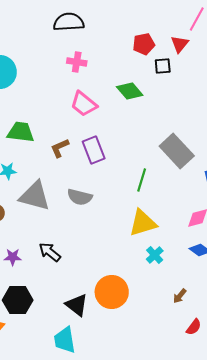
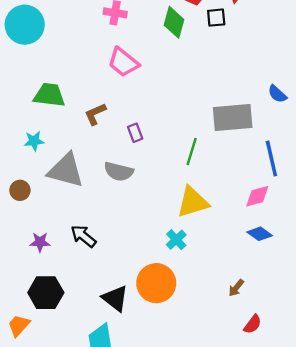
green diamond: (130, 91) -> (174, 22), moved, turned 56
purple rectangle: (94, 150) -> (135, 133), moved, size x0.6
gray rectangle: (177, 151) -> (233, 117), turned -52
cyan cross: (155, 255) -> (176, 240), moved

